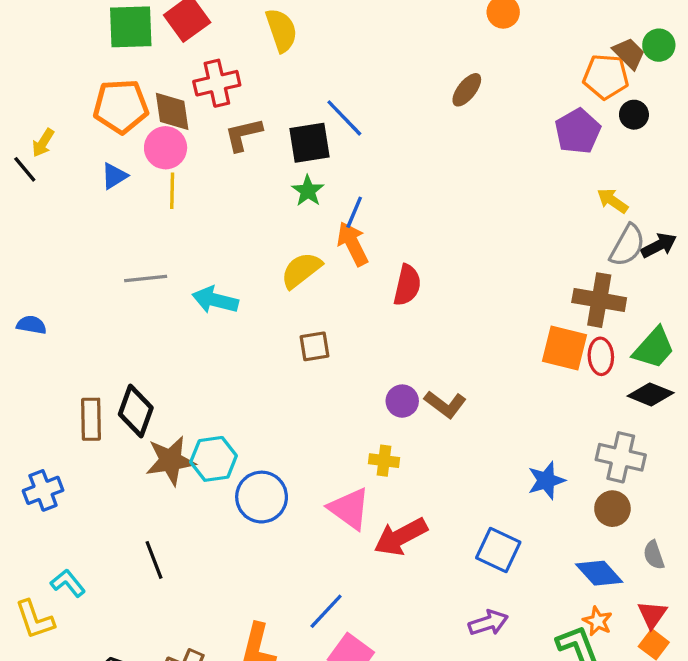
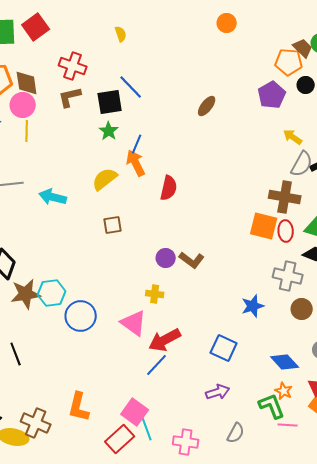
yellow semicircle: (281, 30) -> (121, 34), moved, size x0.6
red cross: (217, 83) -> (73, 66), moved, turned 32
brown ellipse: (467, 90) -> (207, 106), moved
gray cross: (621, 457) -> (288, 276), moved
brown circle: (612, 509) -> (302, 309), moved
blue line: (326, 611) -> (157, 365), moved

